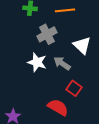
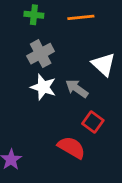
gray cross: (47, 34) -> (41, 54), moved

